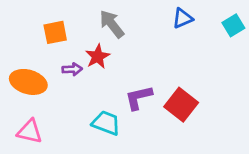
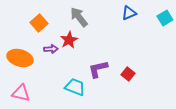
orange square: (55, 32) -> (39, 23), turned -30
red square: (181, 105) -> (128, 74), size x0.6

